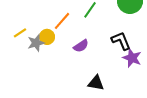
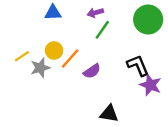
orange line: (62, 21) -> (70, 59), moved
yellow circle: (47, 37) -> (54, 50), moved

